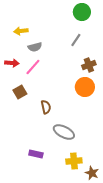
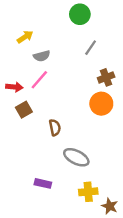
green circle: (82, 12) -> (80, 14), moved
yellow arrow: (21, 31) -> (25, 37), turned 152
red arrow: (12, 63) -> (14, 87), moved

